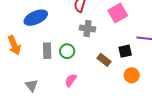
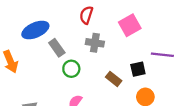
gray rectangle: (47, 51) -> (57, 48), moved, turned -35

